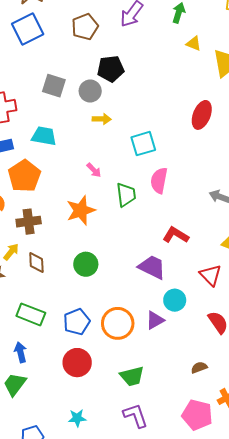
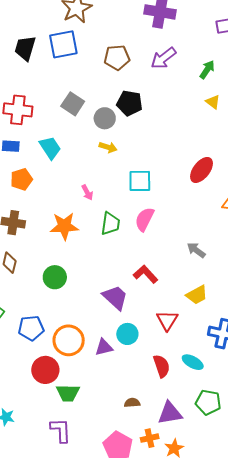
cyan trapezoid: (44, 136) -> (50, 148), turned 30
orange pentagon: (24, 176) -> (21, 179), size x0.7
red circle: (77, 363) -> (45, 370), moved

